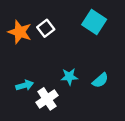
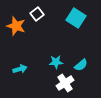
white square: (46, 28) -> (37, 14), moved
white cross: (47, 99) -> (65, 83), moved

